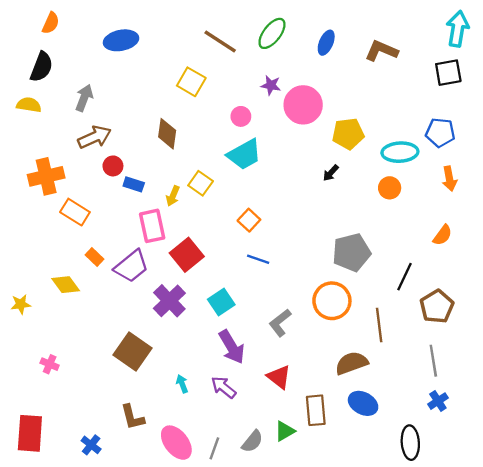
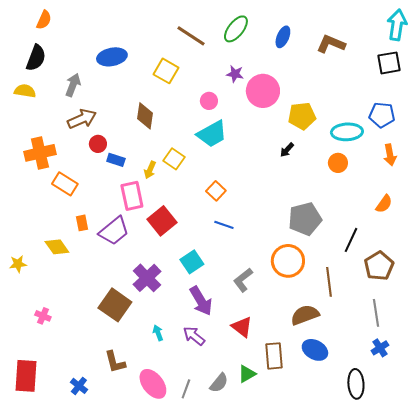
blue ellipse: (121, 40) -> (112, 57), moved
orange rectangle: (95, 257) -> (82, 223), turned 35
purple cross: (169, 301) -> (147, 278), moved

